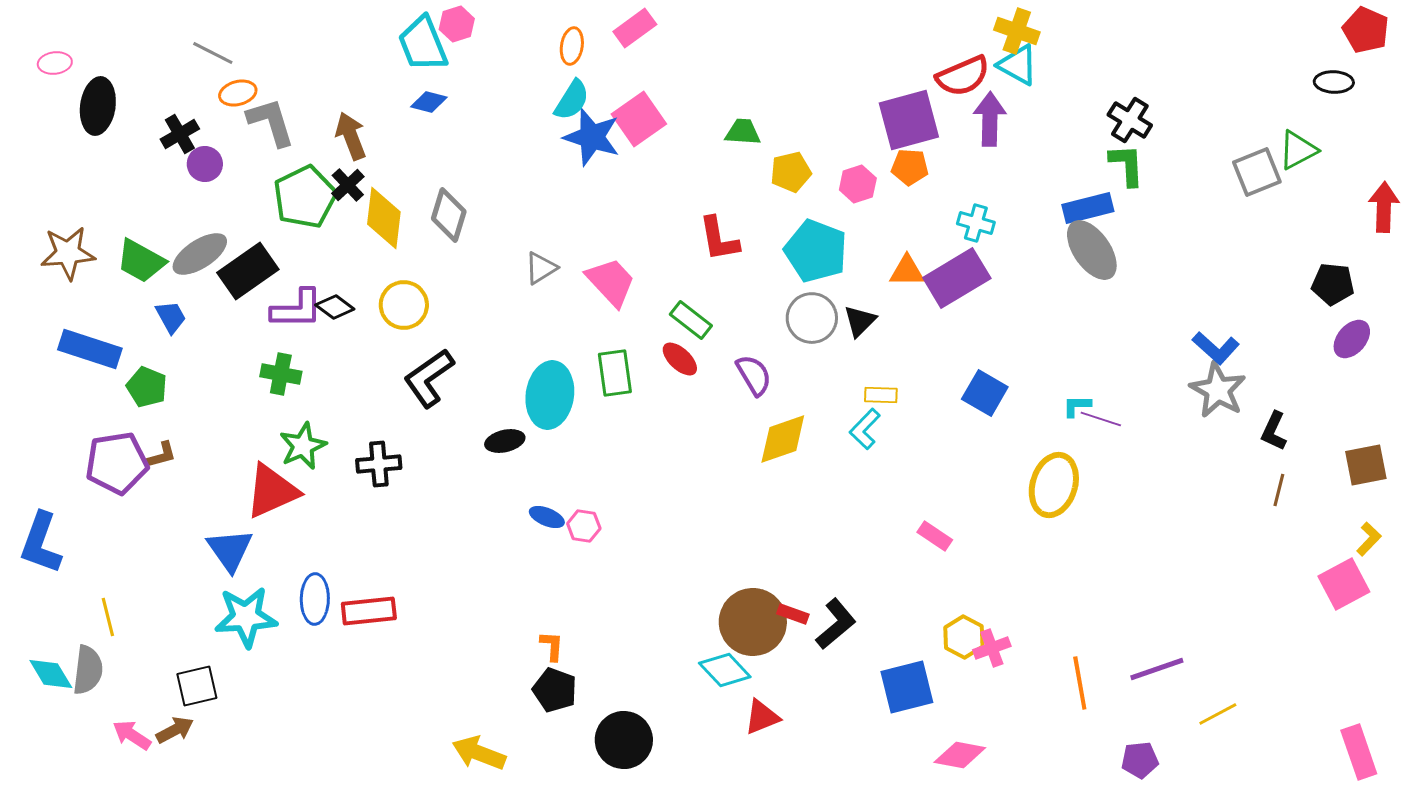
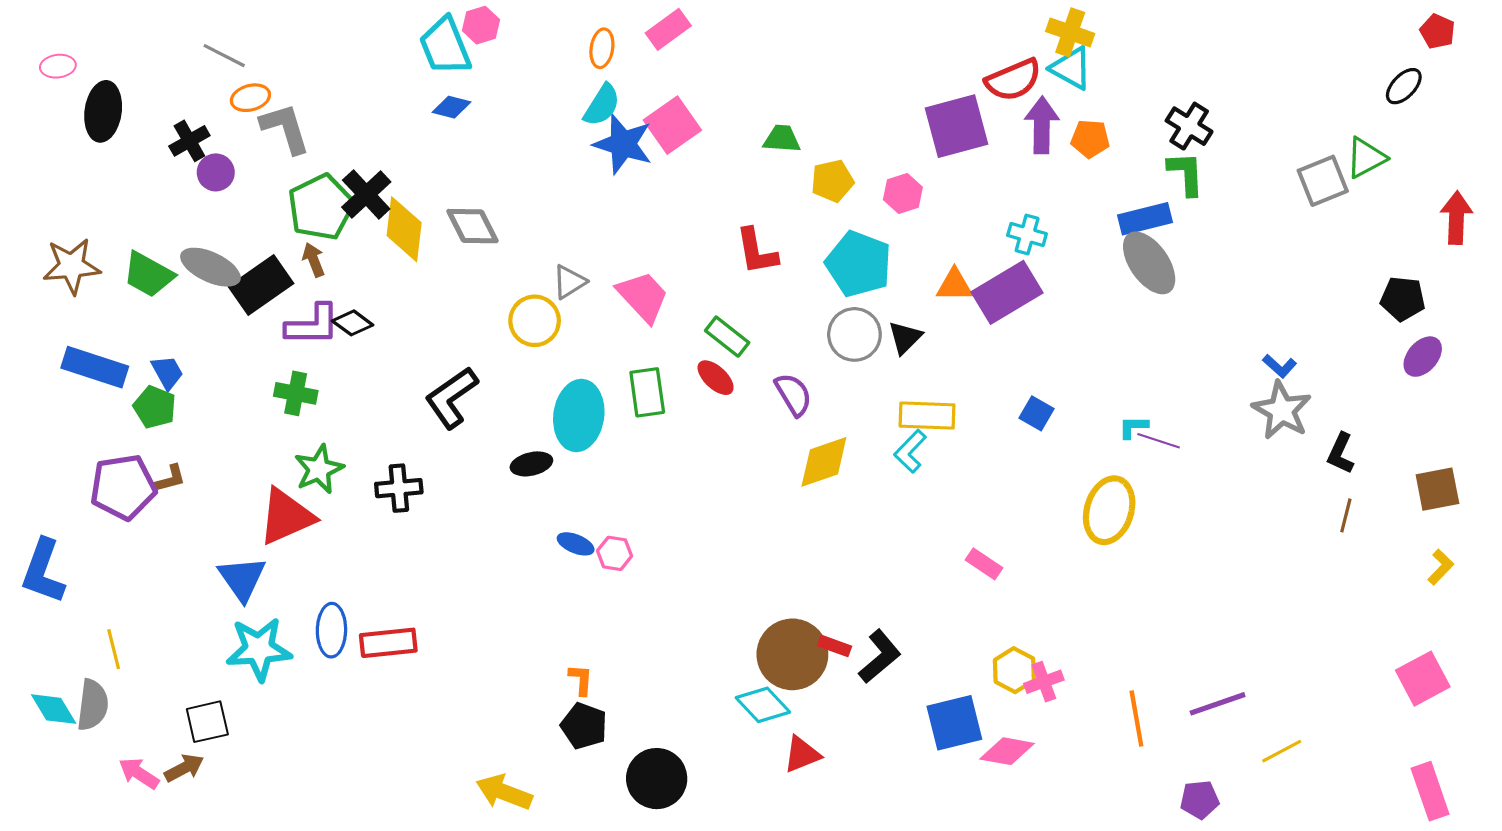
red pentagon: (1366, 30) -> (1437, 31), size x0.7
black ellipse: (1334, 82) -> (1404, 86), turned -48
brown arrow: (351, 136) -> (314, 260), moved, size x0.7
orange pentagon: (910, 167) -> (1090, 139), moved
black cross: (348, 185) -> (366, 195), size x1.4
gray diamond: (449, 215) -> (472, 226), turned -44
gray ellipse: (200, 254) -> (210, 267), turned 58
yellow circle: (404, 305) -> (535, 321), moved
blue trapezoid: (171, 317) -> (167, 372), moved
blue L-shape: (1216, 348) -> (1280, 366), size x0.7
blue square: (985, 393) -> (1037, 413), size x0.7
yellow rectangle: (881, 395) -> (927, 416), size x1.6
pink square: (1344, 584) -> (1423, 679), moved
pink diamond: (960, 755) -> (1007, 751), moved

